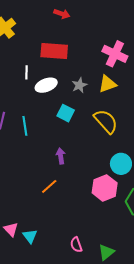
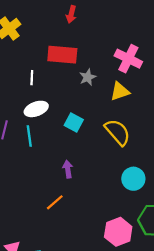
red arrow: (62, 14) -> (71, 14), turned 84
white ellipse: (46, 85) -> (36, 109), moved
gray star: (79, 85) -> (88, 77), moved
pink hexagon: (105, 188) -> (118, 232), moved

